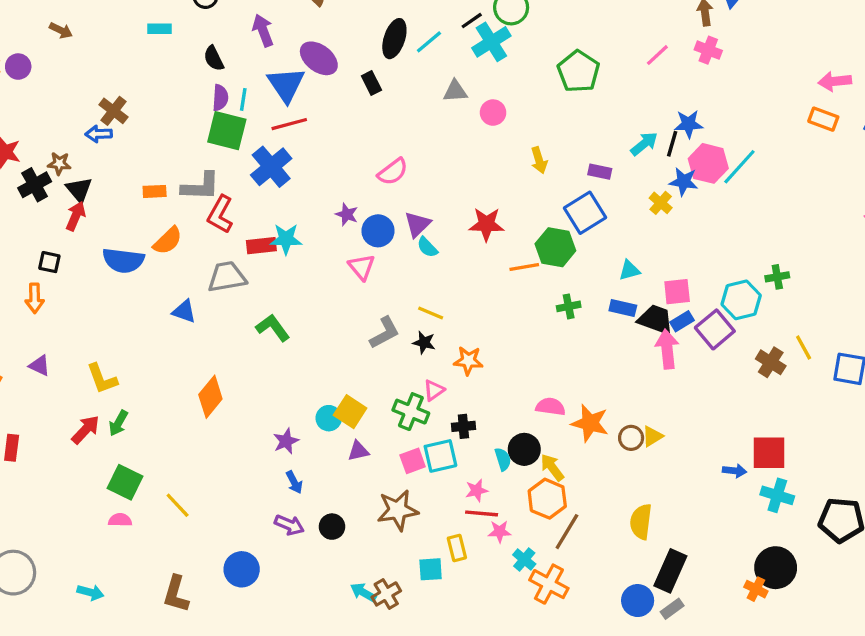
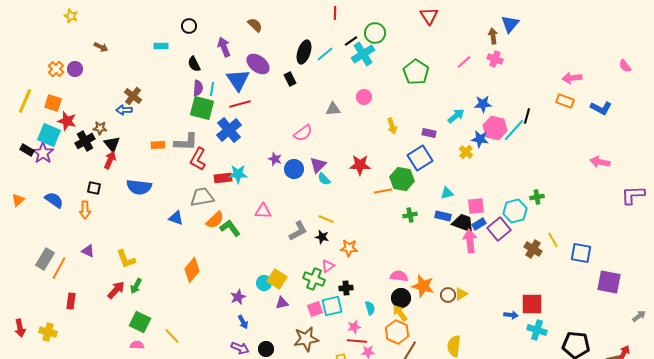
gray triangle: (455, 91) -> (333, 109), moved
black line: (672, 144) -> (527, 116), moved
orange semicircle: (168, 241) -> (215, 220), moved
pink triangle: (362, 267) -> (263, 211), moved, turned -48
black circle: (524, 449) -> (401, 298), moved

